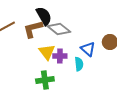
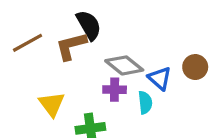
gray diamond: (59, 29) -> (124, 65), moved
yellow triangle: (47, 52) -> (52, 104), moved

